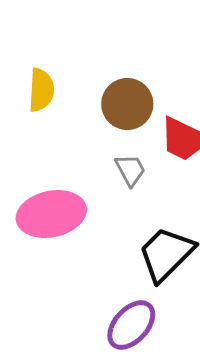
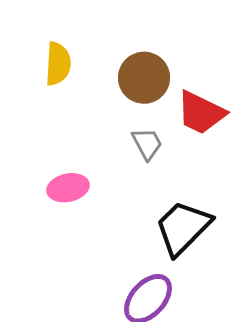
pink ellipse: (51, 214) -> (68, 188), size x0.6

